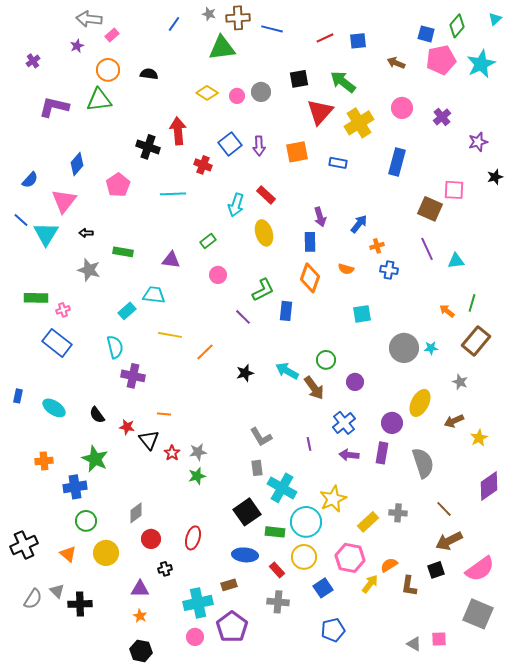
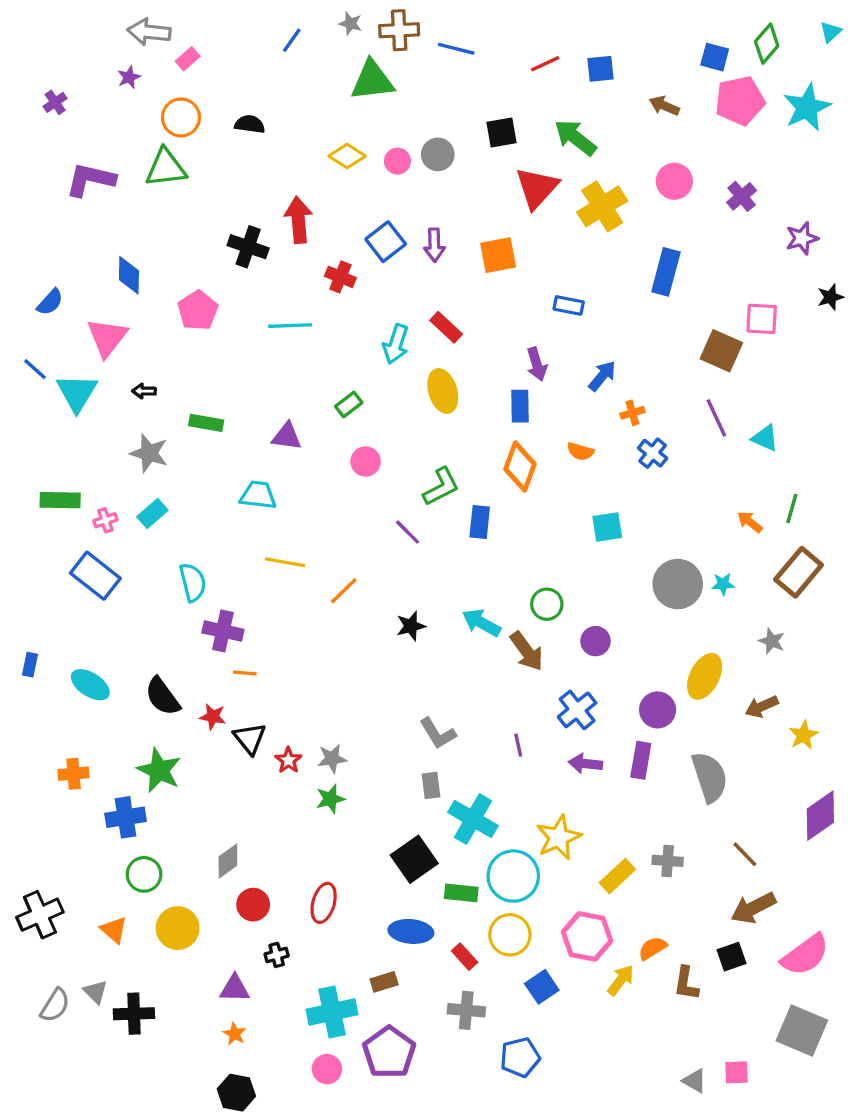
blue rectangle: (338, 163) -> (569, 305), moved
blue diamond: (77, 164) -> (129, 275), turned -40
cyan triangle: (456, 261) -> (765, 438), turned 30
blue cross: (389, 270) -> (653, 453), turned 30
cyan rectangle: (127, 311) -> (152, 514), moved
orange line: (164, 414) -> (245, 673), moved
black semicircle: (97, 415) -> (162, 696), size x1.4
blue pentagon: (333, 630) -> (520, 1057), moved

